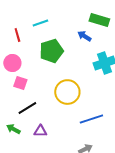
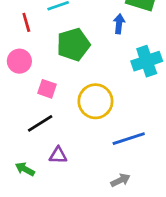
blue arrow: (84, 36) -> (119, 24), turned 64
pink square: (20, 83) -> (47, 89), moved
green arrow: (13, 129) -> (25, 169), moved

